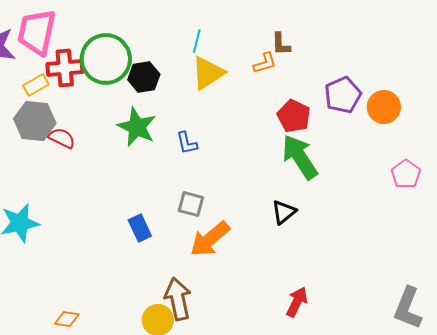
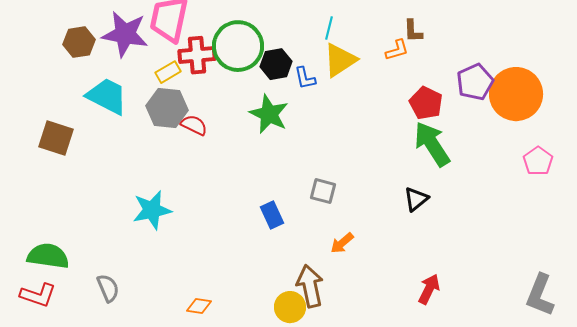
orange circle: (384, 107) -> (516, 94), size x1.6
blue L-shape: (187, 143) -> (305, 78), moved
orange arrow: (210, 239) -> (342, 243), moved, size x0.6

